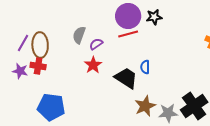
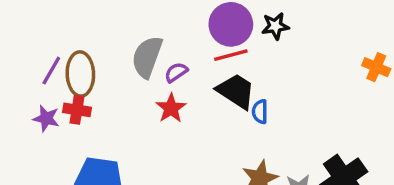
gray semicircle: (79, 35) -> (147, 57), size x1.4
black trapezoid: (126, 78) -> (236, 91), moved

